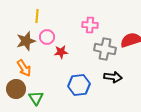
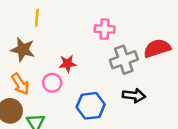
pink circle: (47, 37) -> (52, 83), moved
brown star: (26, 41) -> (23, 50), turned 30
gray cross: (105, 49) -> (124, 60), turned -30

